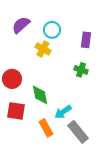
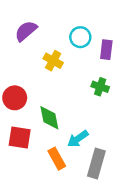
cyan circle: (52, 30) -> (80, 37), moved
gray rectangle: (78, 132) -> (96, 164), turned 55

